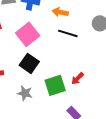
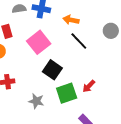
black line: (68, 33) -> (79, 41), turned 30
black square: (29, 63) -> (52, 70), moved

